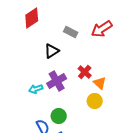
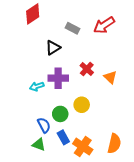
purple cross: (57, 81) -> (58, 78), turned 30
orange triangle: (100, 83) -> (110, 77), moved
yellow circle: (95, 101) -> (82, 105), moved

